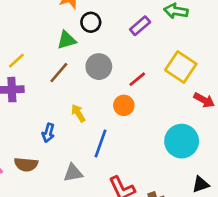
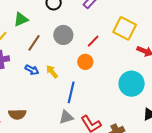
green triangle: (67, 40) -> (21, 19), moved
blue arrow: (48, 133) -> (32, 70), moved, turned -72
gray triangle: (73, 173) -> (66, 117), moved

